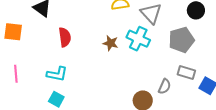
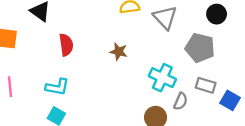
cyan cross: (138, 39) -> (162, 78), moved
gray pentagon: (181, 40) -> (200, 48), turned 30

